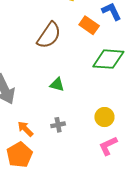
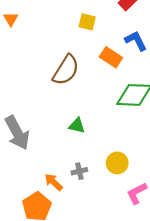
yellow circle: (104, 117) -> (117, 163), moved
orange arrow: (25, 129) -> (54, 182), moved

